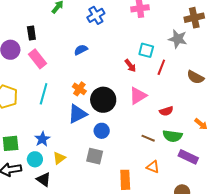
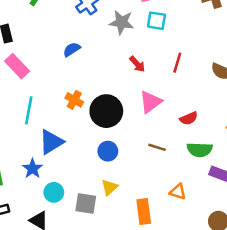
gray star: (178, 39) -> (122, 22), moved
cyan square: (146, 50) -> (156, 21), moved
blue triangle: (77, 114) -> (51, 142), moved
brown line: (148, 138) -> (157, 147), moved
gray square: (95, 156) -> (86, 204), moved
yellow triangle: (59, 158) -> (109, 187), moved
cyan circle: (35, 159) -> (54, 192), moved

